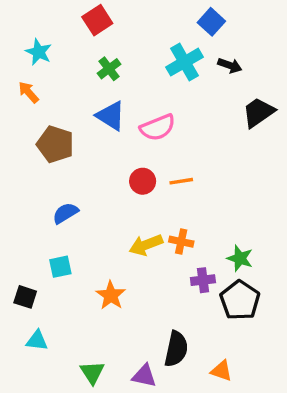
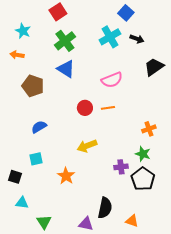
green cross: (109, 69) -> (65, 41), size x1.5
orange arrow: (29, 92) -> (17, 55), turned -40
pink semicircle: (158, 128) -> (112, 80), moved
orange cross: (181, 242) -> (149, 129), moved, turned -32
green triangle: (92, 372) -> (44, 222), moved

